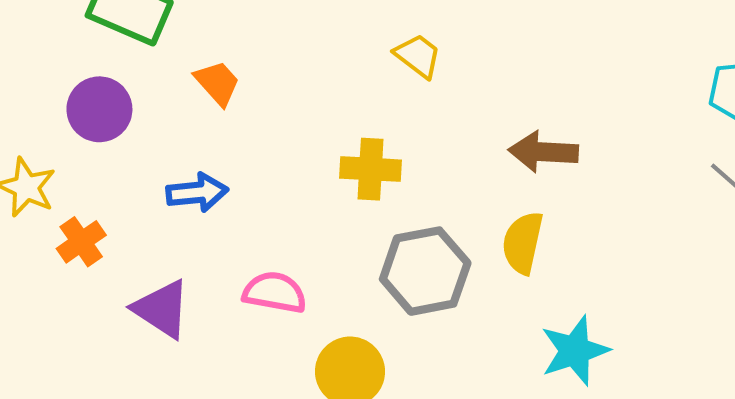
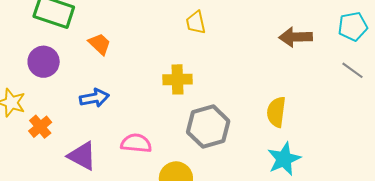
yellow trapezoid: (418, 56) -> (196, 23), turned -135
brown arrow: (543, 152) -> (296, 37), moved
yellow semicircle: (523, 243) -> (276, 112), moved

